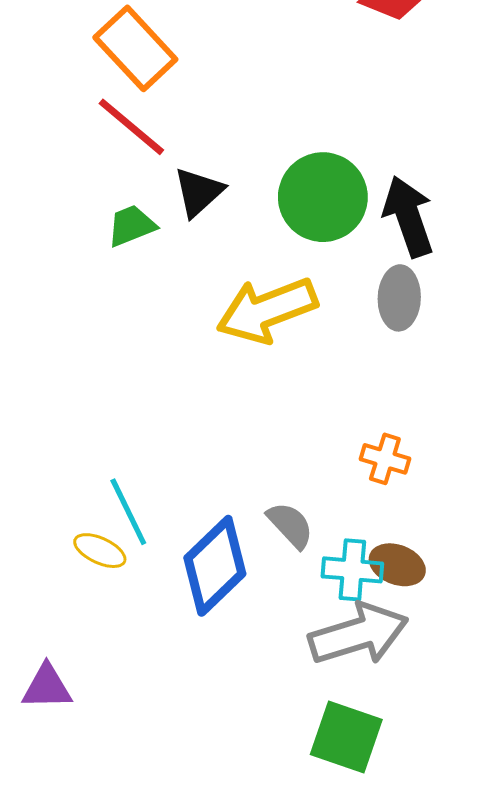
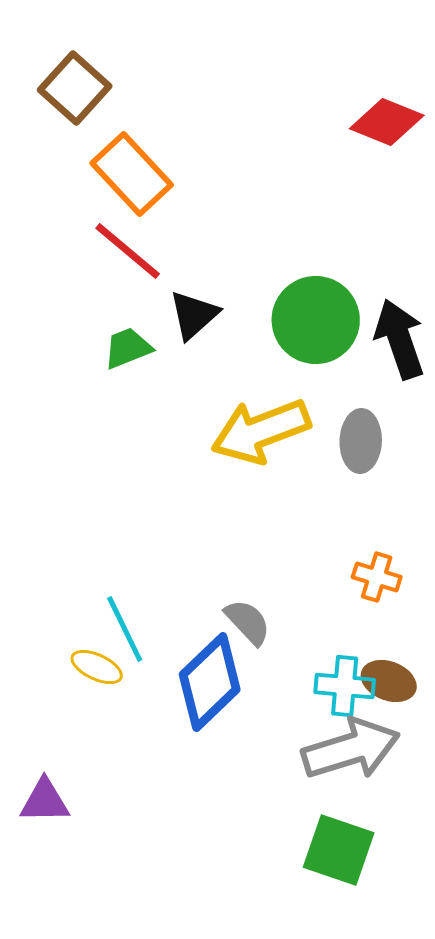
gray ellipse: (399, 298) -> (361, 441), moved
gray semicircle: (290, 525) -> (248, 622), moved

